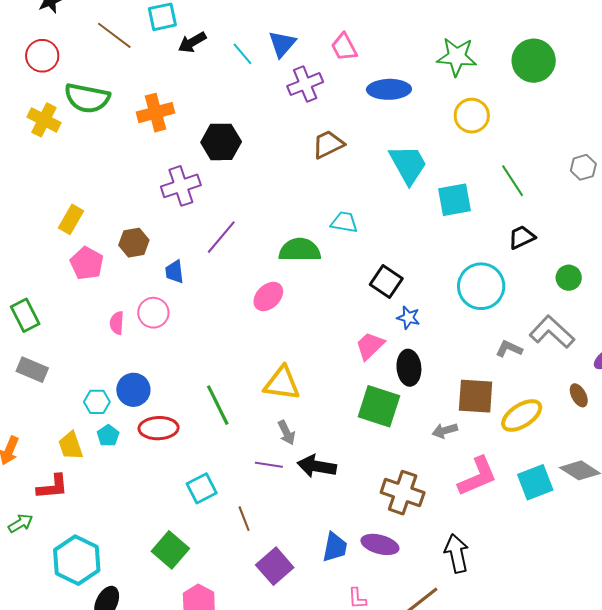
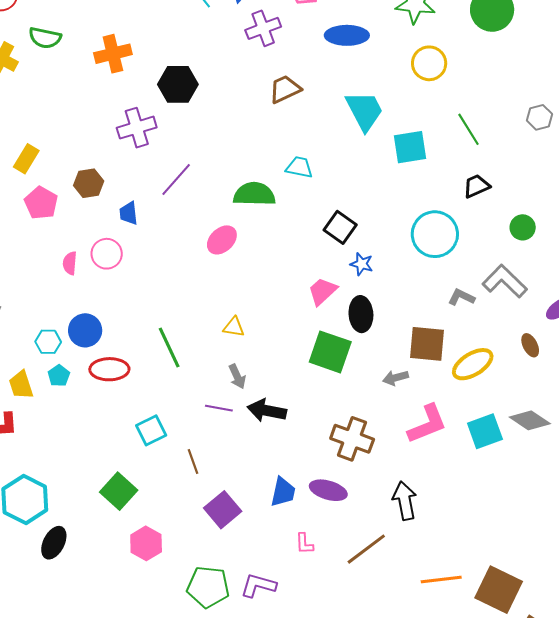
green semicircle: (87, 98) -> (45, 38), size x0.7
yellow triangle: (282, 383) -> (234, 327), size x0.6

